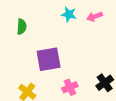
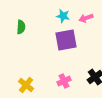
purple square: (49, 59) -> (66, 40), moved

